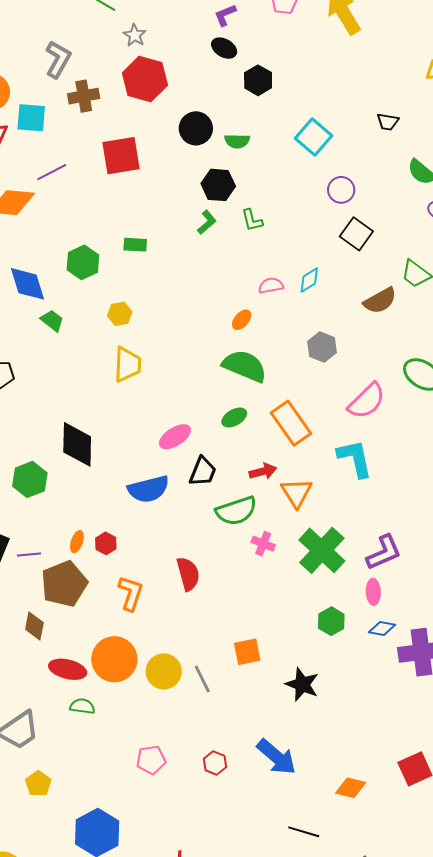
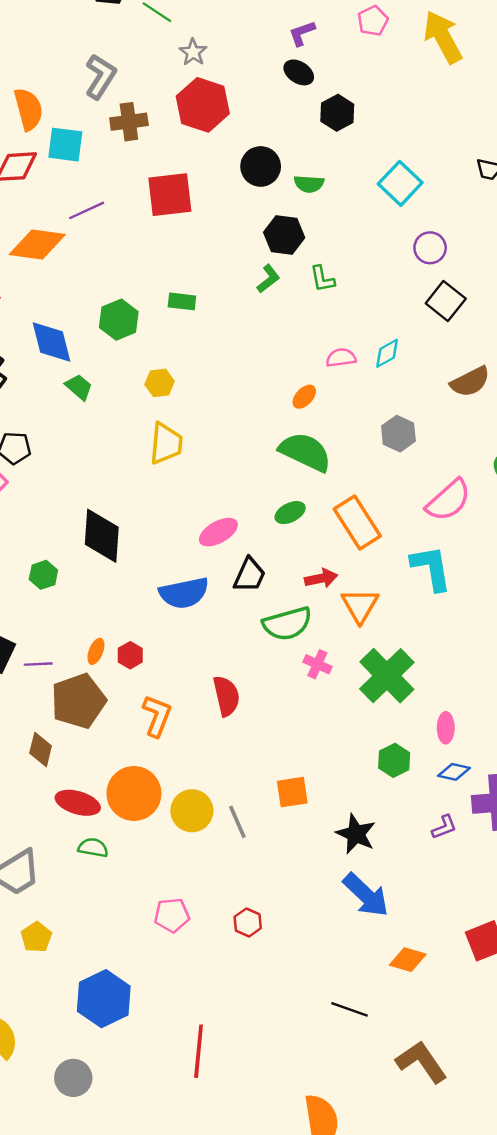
green hexagon: (30, 479) -> (43, 575), size x0.7
purple L-shape: (384, 552) -> (444, 827), moved, size x0.6
blue arrow: (276, 757) -> (366, 895), moved

